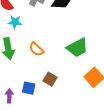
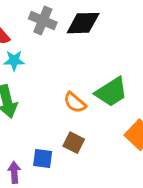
orange semicircle: (36, 49) -> (75, 103), moved

